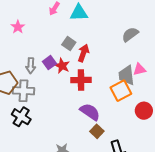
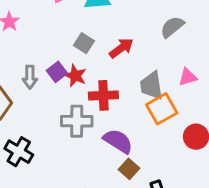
red arrow: (83, 53) -> (121, 48), moved, turned 36
gray trapezoid: (126, 75) -> (152, 86), moved
gray cross: (23, 91) -> (77, 121), moved

